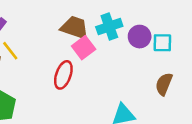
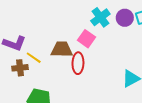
brown trapezoid: (75, 28) -> (62, 49), moved

